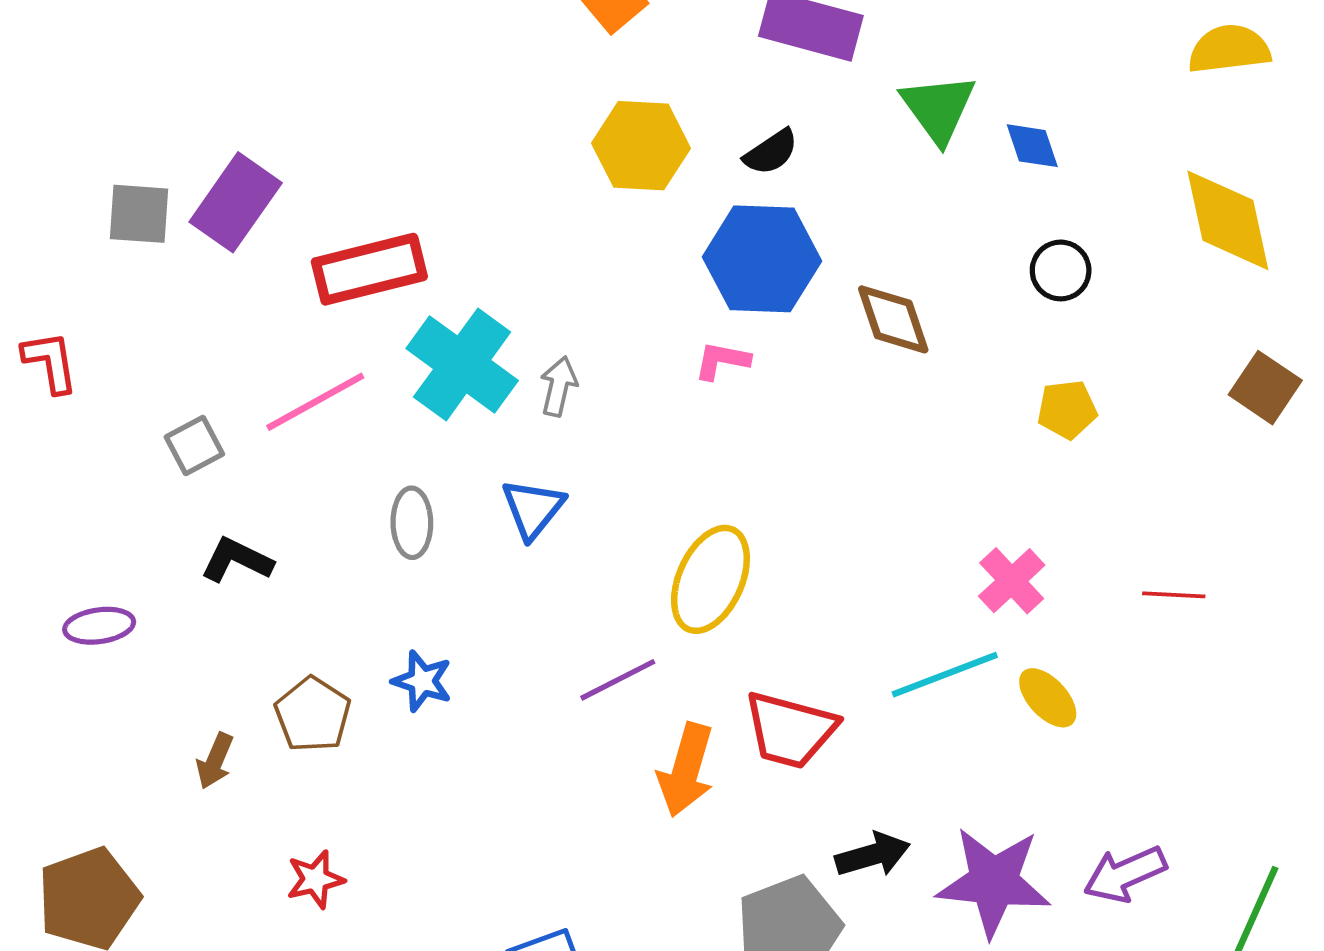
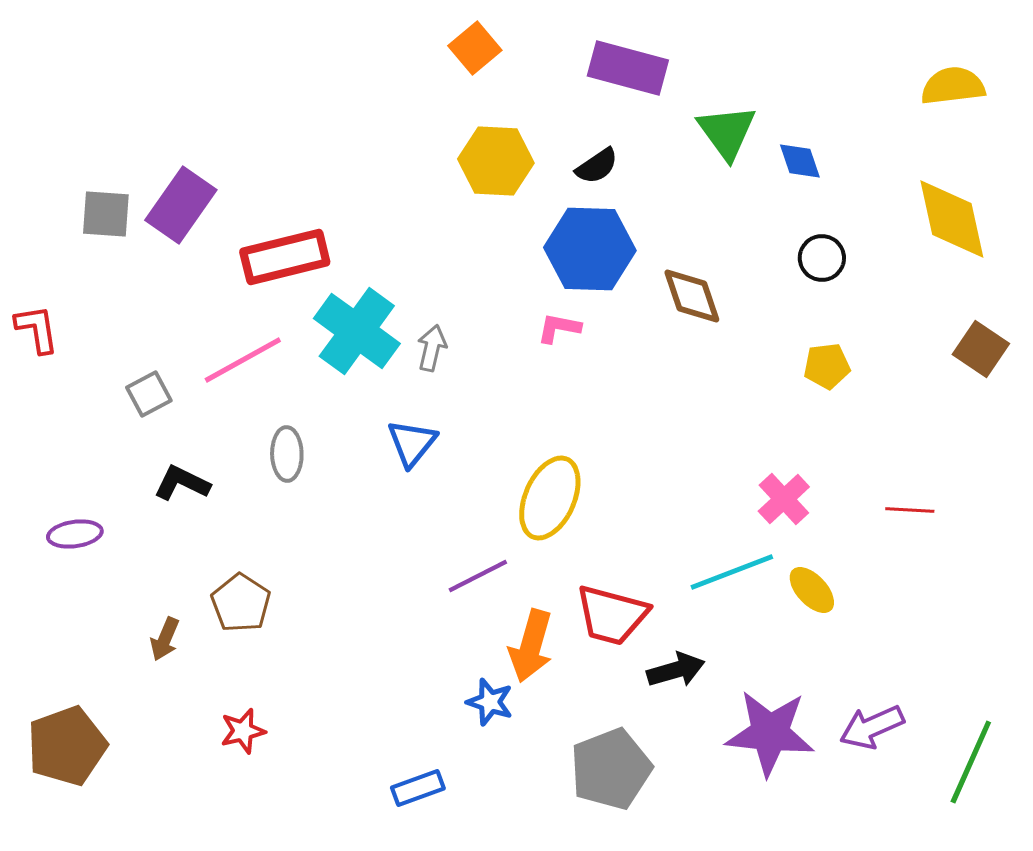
gray ellipse: (412, 523) -> (287, 454), moved
blue star: (422, 681) -> (490, 702), moved
black arrow: (873, 855) -> (676, 670), moved

